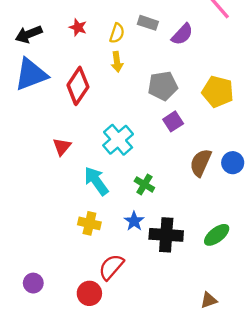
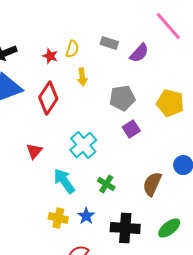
red star: (78, 27) -> (50, 56), moved
yellow semicircle: (117, 33) -> (72, 49), moved
brown semicircle: (201, 163) -> (152, 184), moved
blue star: (134, 221) -> (86, 216), moved

